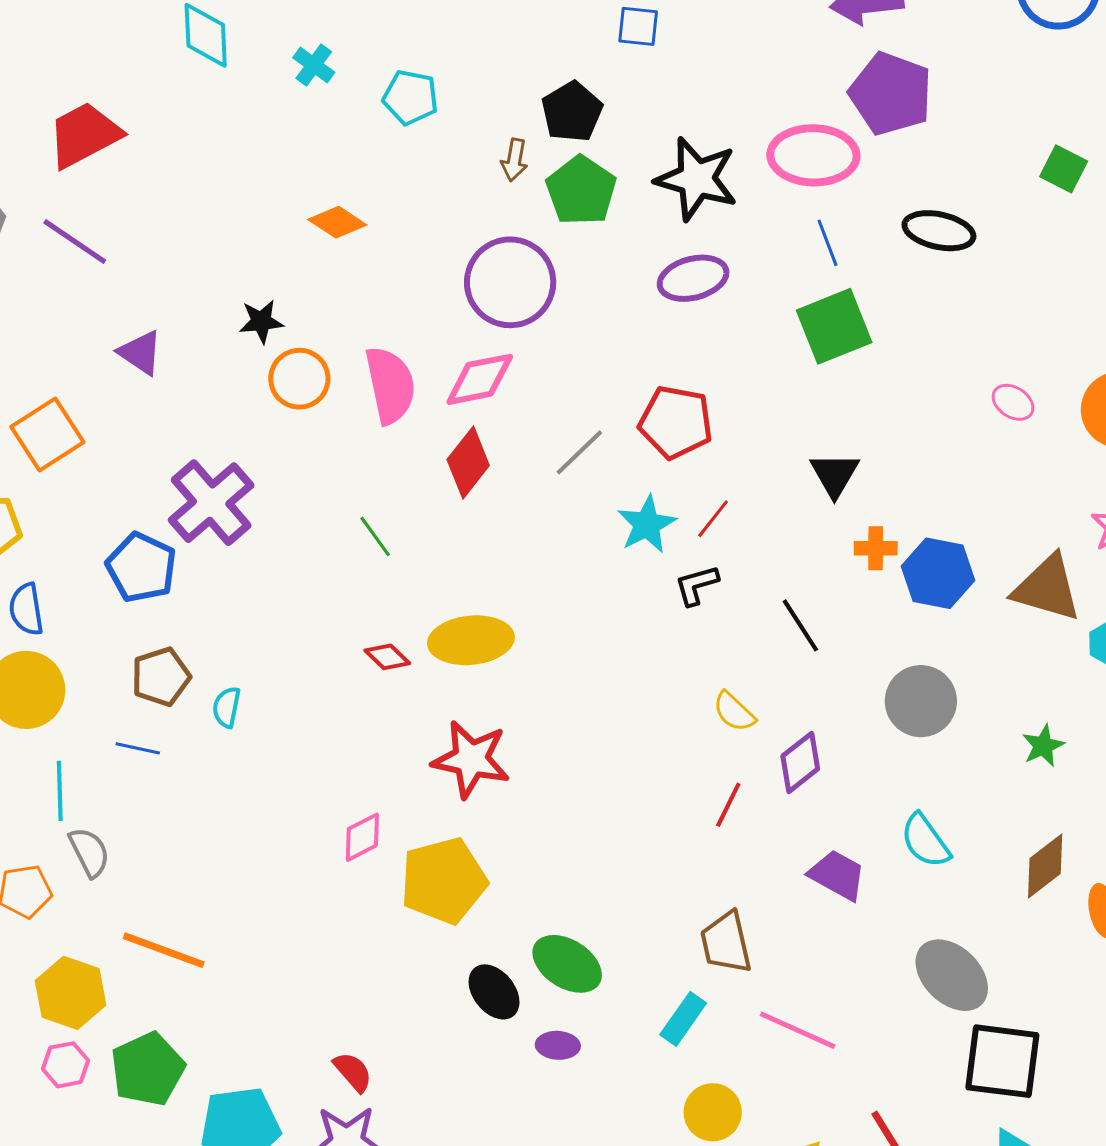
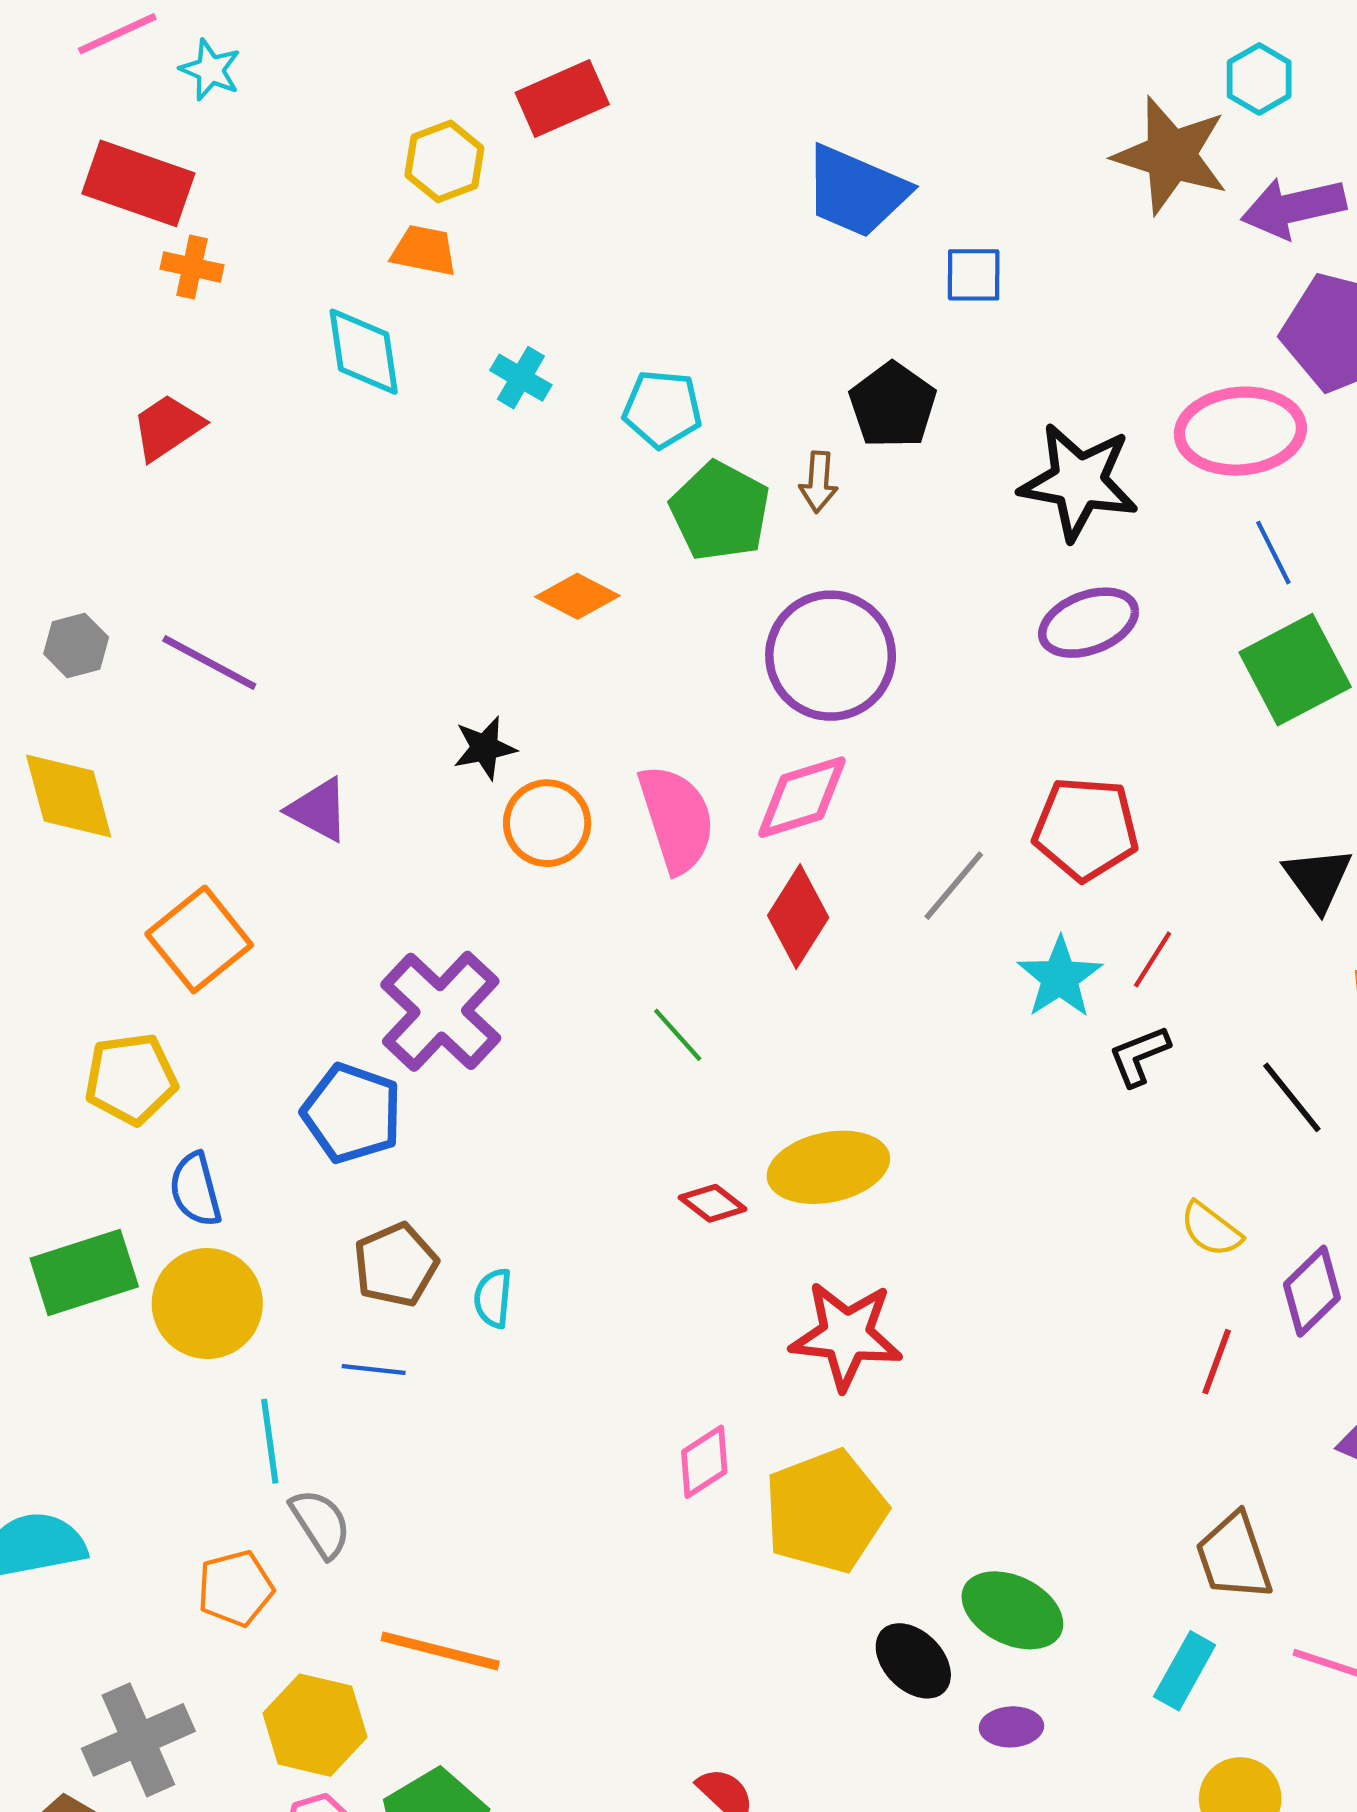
red trapezoid: (84, 135) -> (167, 427), moved, size x0.7
green pentagon: (581, 191) -> (720, 511), moved

